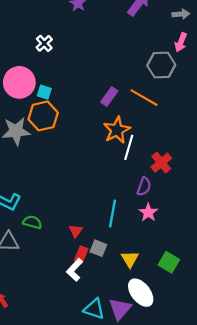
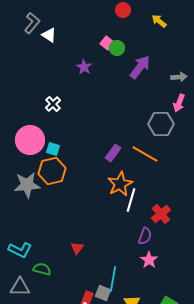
cyan line: (113, 214) -> (113, 279), moved
red triangle: (76, 231) -> (77, 248), moved

